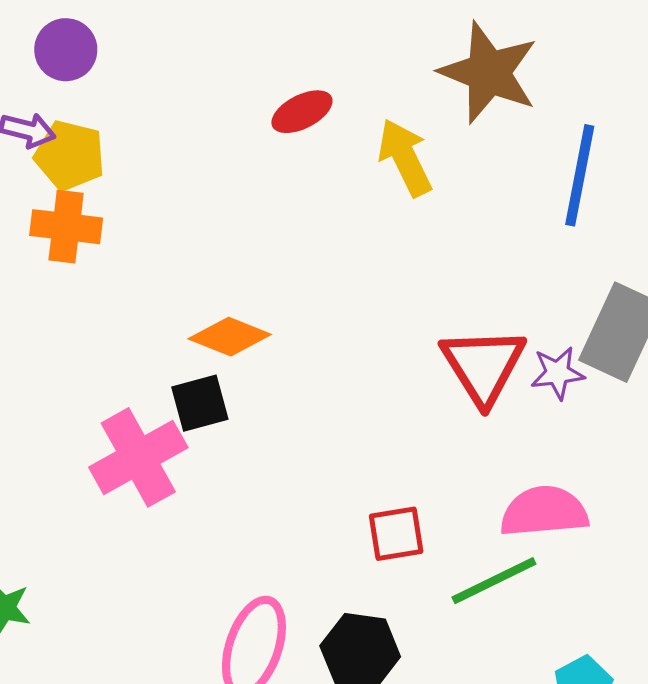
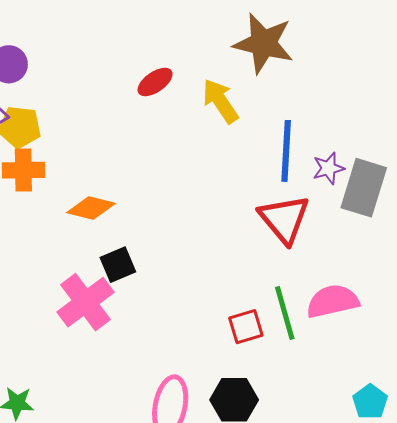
blue line: (580, 175) -> (286, 151), moved
orange diamond: (230, 337) -> (91, 208), moved
purple star: (557, 373) -> (328, 168), moved
green line: (494, 581) -> (285, 313), moved, turned -72

